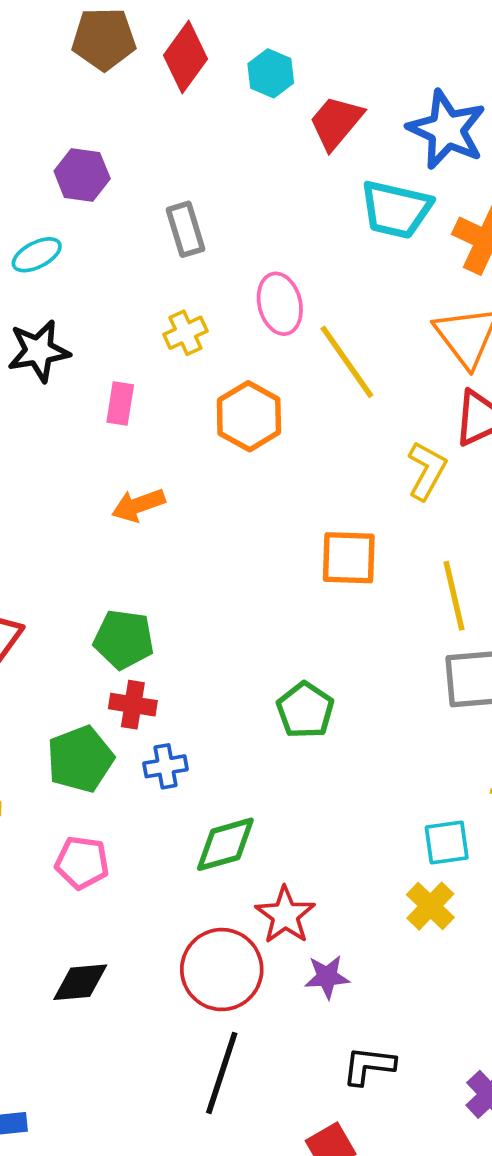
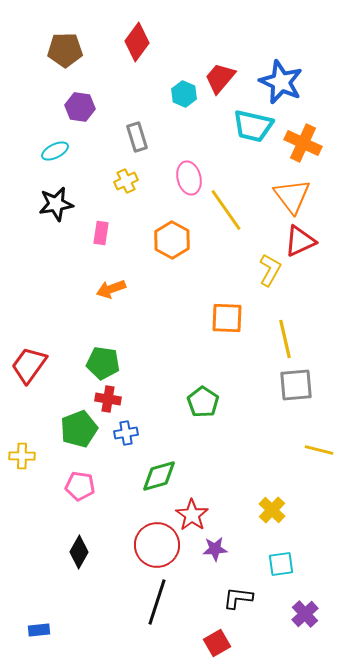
brown pentagon: (104, 39) -> (65, 50), moved
cyan hexagon: (271, 73) -> (184, 94), moved
yellow cross: (185, 333) -> (126, 181), moved
cyan square: (447, 843) -> (281, 564), moved
black diamond: (80, 982) -> (79, 552), turned -56

